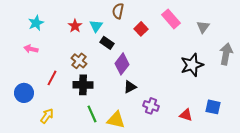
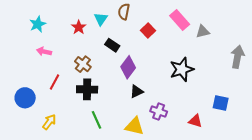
cyan triangle: (96, 26) -> (101, 19), moved
gray triangle: (203, 27) -> (203, 32), moved, turned 40
pink arrow: (31, 49) -> (44, 52), moved
black star: (192, 65) -> (182, 69), moved
blue square: (213, 107) -> (221, 103), moved
yellow triangle: (116, 120) -> (134, 126), moved

